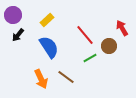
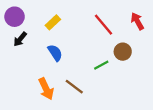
red arrow: (122, 28) -> (137, 21), moved
red line: (85, 35) -> (104, 25), moved
blue semicircle: (49, 47) -> (55, 53), size x0.7

